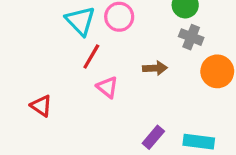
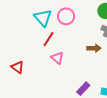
brown arrow: (155, 68) -> (94, 48), moved

